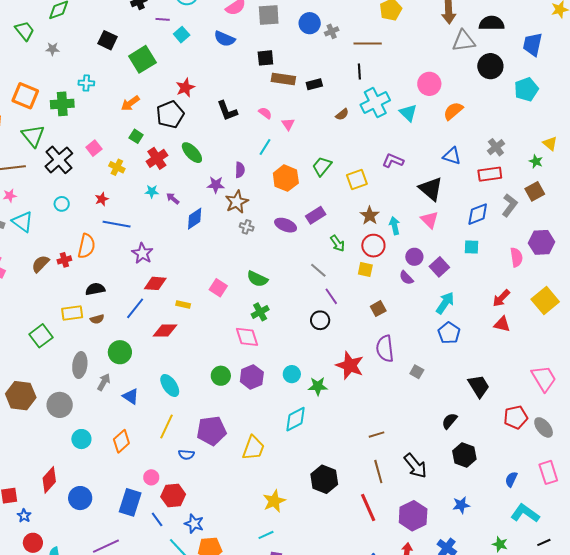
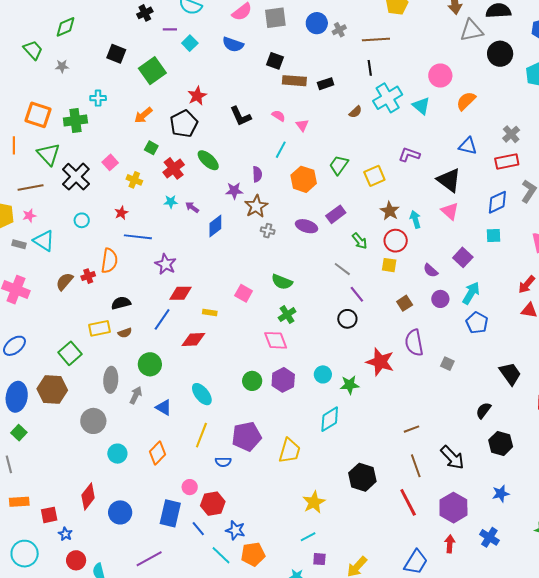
black square: (265, 58) -> (275, 61), turned 30
purple circle: (414, 257) -> (440, 299), moved
brown hexagon: (21, 396) -> (52, 389), moved

